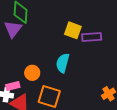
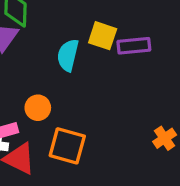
cyan semicircle: (63, 63) -> (68, 55), moved

